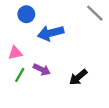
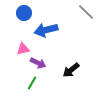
pink triangle: (15, 53) -> (23, 49), moved
green line: (20, 75) -> (32, 83), moved

